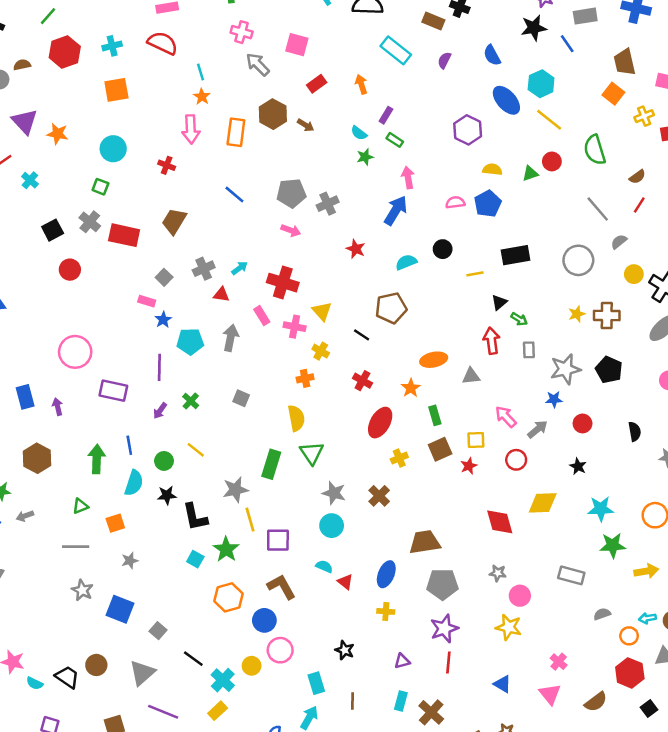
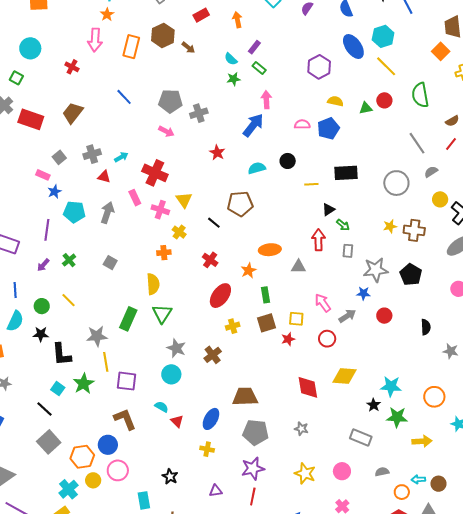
black star: (578, 466) -> (374, 405), moved
pink circle: (520, 596) -> (342, 471), moved
orange hexagon: (229, 597) -> (82, 457), moved
gray square: (158, 631) -> (49, 442), moved, size x1.6
black line: (193, 659) -> (44, 409), moved

